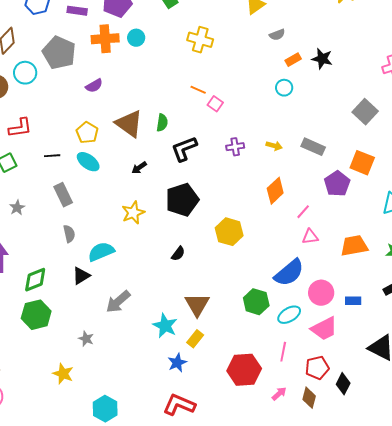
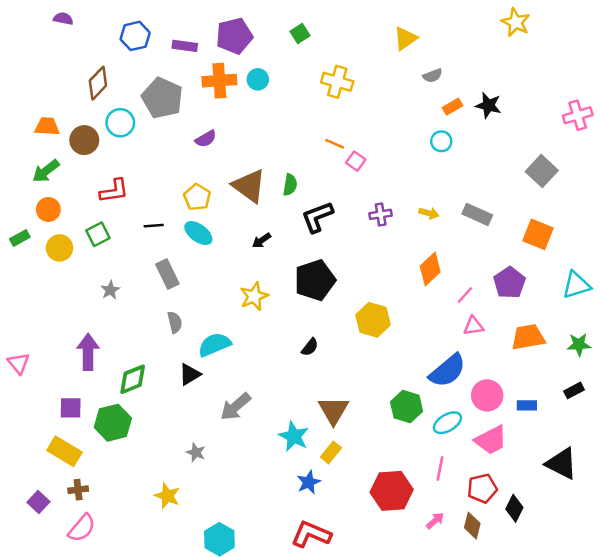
purple pentagon: (337, 184) -> (509, 283), moved
green hexagon: (36, 315) -> (113, 423), moved

